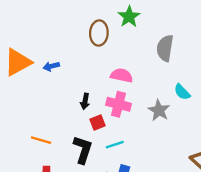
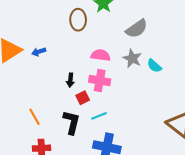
gray semicircle: (165, 48) -> (137, 29), turned -130
gray star: (159, 110) -> (132, 58), moved
orange line: (41, 140) -> (35, 117), turned 48

